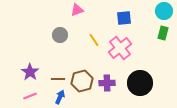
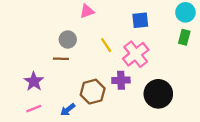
brown line: (58, 79) -> (61, 59), moved
purple cross: (107, 83) -> (121, 80), moved
blue arrow: (60, 97) -> (68, 110), turned -152

